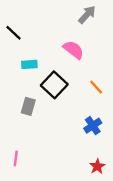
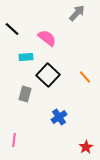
pink semicircle: (73, 50) -> (47, 38), moved
blue cross: (93, 126) -> (59, 117), moved

